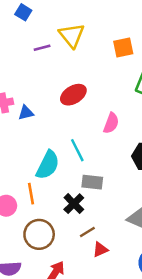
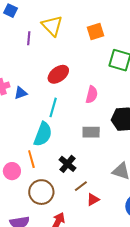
purple line: (42, 48) -> (29, 38), turned -64
cyan line: (77, 150) -> (53, 107), moved, turned 48
gray rectangle: (92, 182) -> (91, 132), moved

